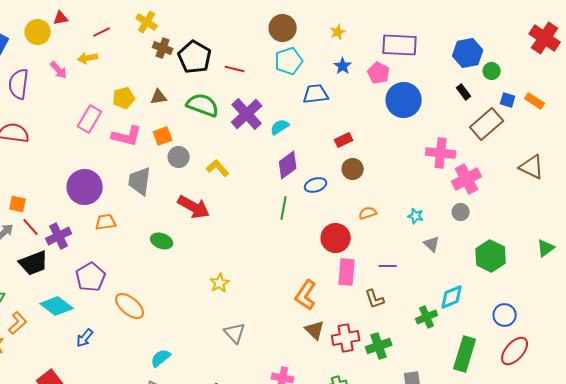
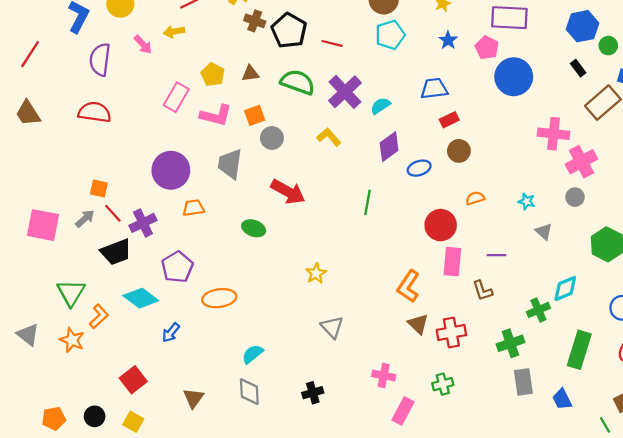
blue trapezoid: (316, 94) -> (434, 89), moved
yellow pentagon: (124, 98) -> (213, 75), turned -30
yellow L-shape: (218, 168) -> (329, 137), moved
green line: (284, 208) -> (368, 202), moved
orange ellipse: (130, 306) -> (219, 298), turned -48
green cross: (379, 346) -> (510, 343), moved

